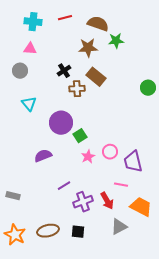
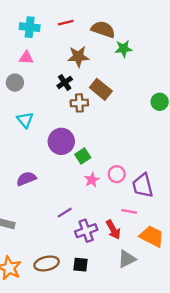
brown star: (88, 48) -> (78, 57), moved
purple semicircle: (43, 156) -> (26, 179), moved

